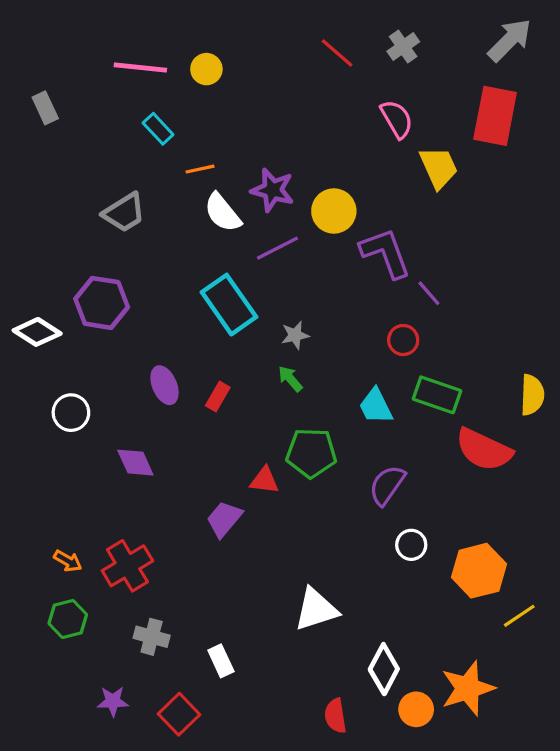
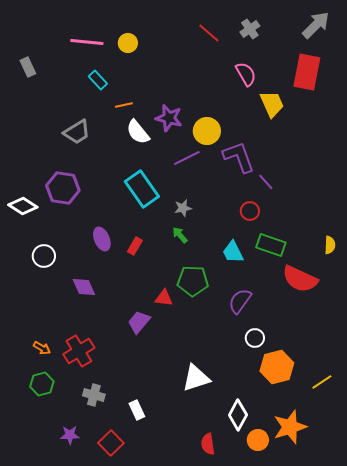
purple line: (277, 248) -> (187, 158), moved
yellow semicircle: (532, 395) -> (330, 245), size x0.7
orange hexagon: (479, 571) -> (277, 367), moved

